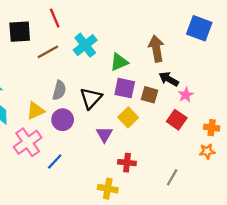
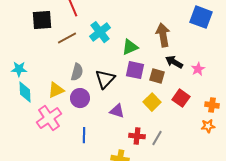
pink star: (186, 95) -> (198, 69), moved
yellow square: (128, 117) -> (152, 102), moved
purple triangle: (104, 134) -> (117, 111), turned -42
blue line: (55, 161) -> (84, 135), moved, turned -42
gray line: (172, 177) -> (157, 138), moved

